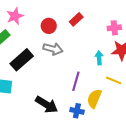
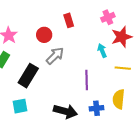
red rectangle: (76, 19) -> (69, 20), turned -48
gray arrow: (53, 49) -> (55, 56), turned -42
yellow semicircle: (94, 98) -> (119, 99), moved

